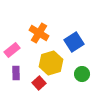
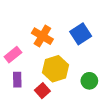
blue square: (74, 42) -> (81, 34), moved

